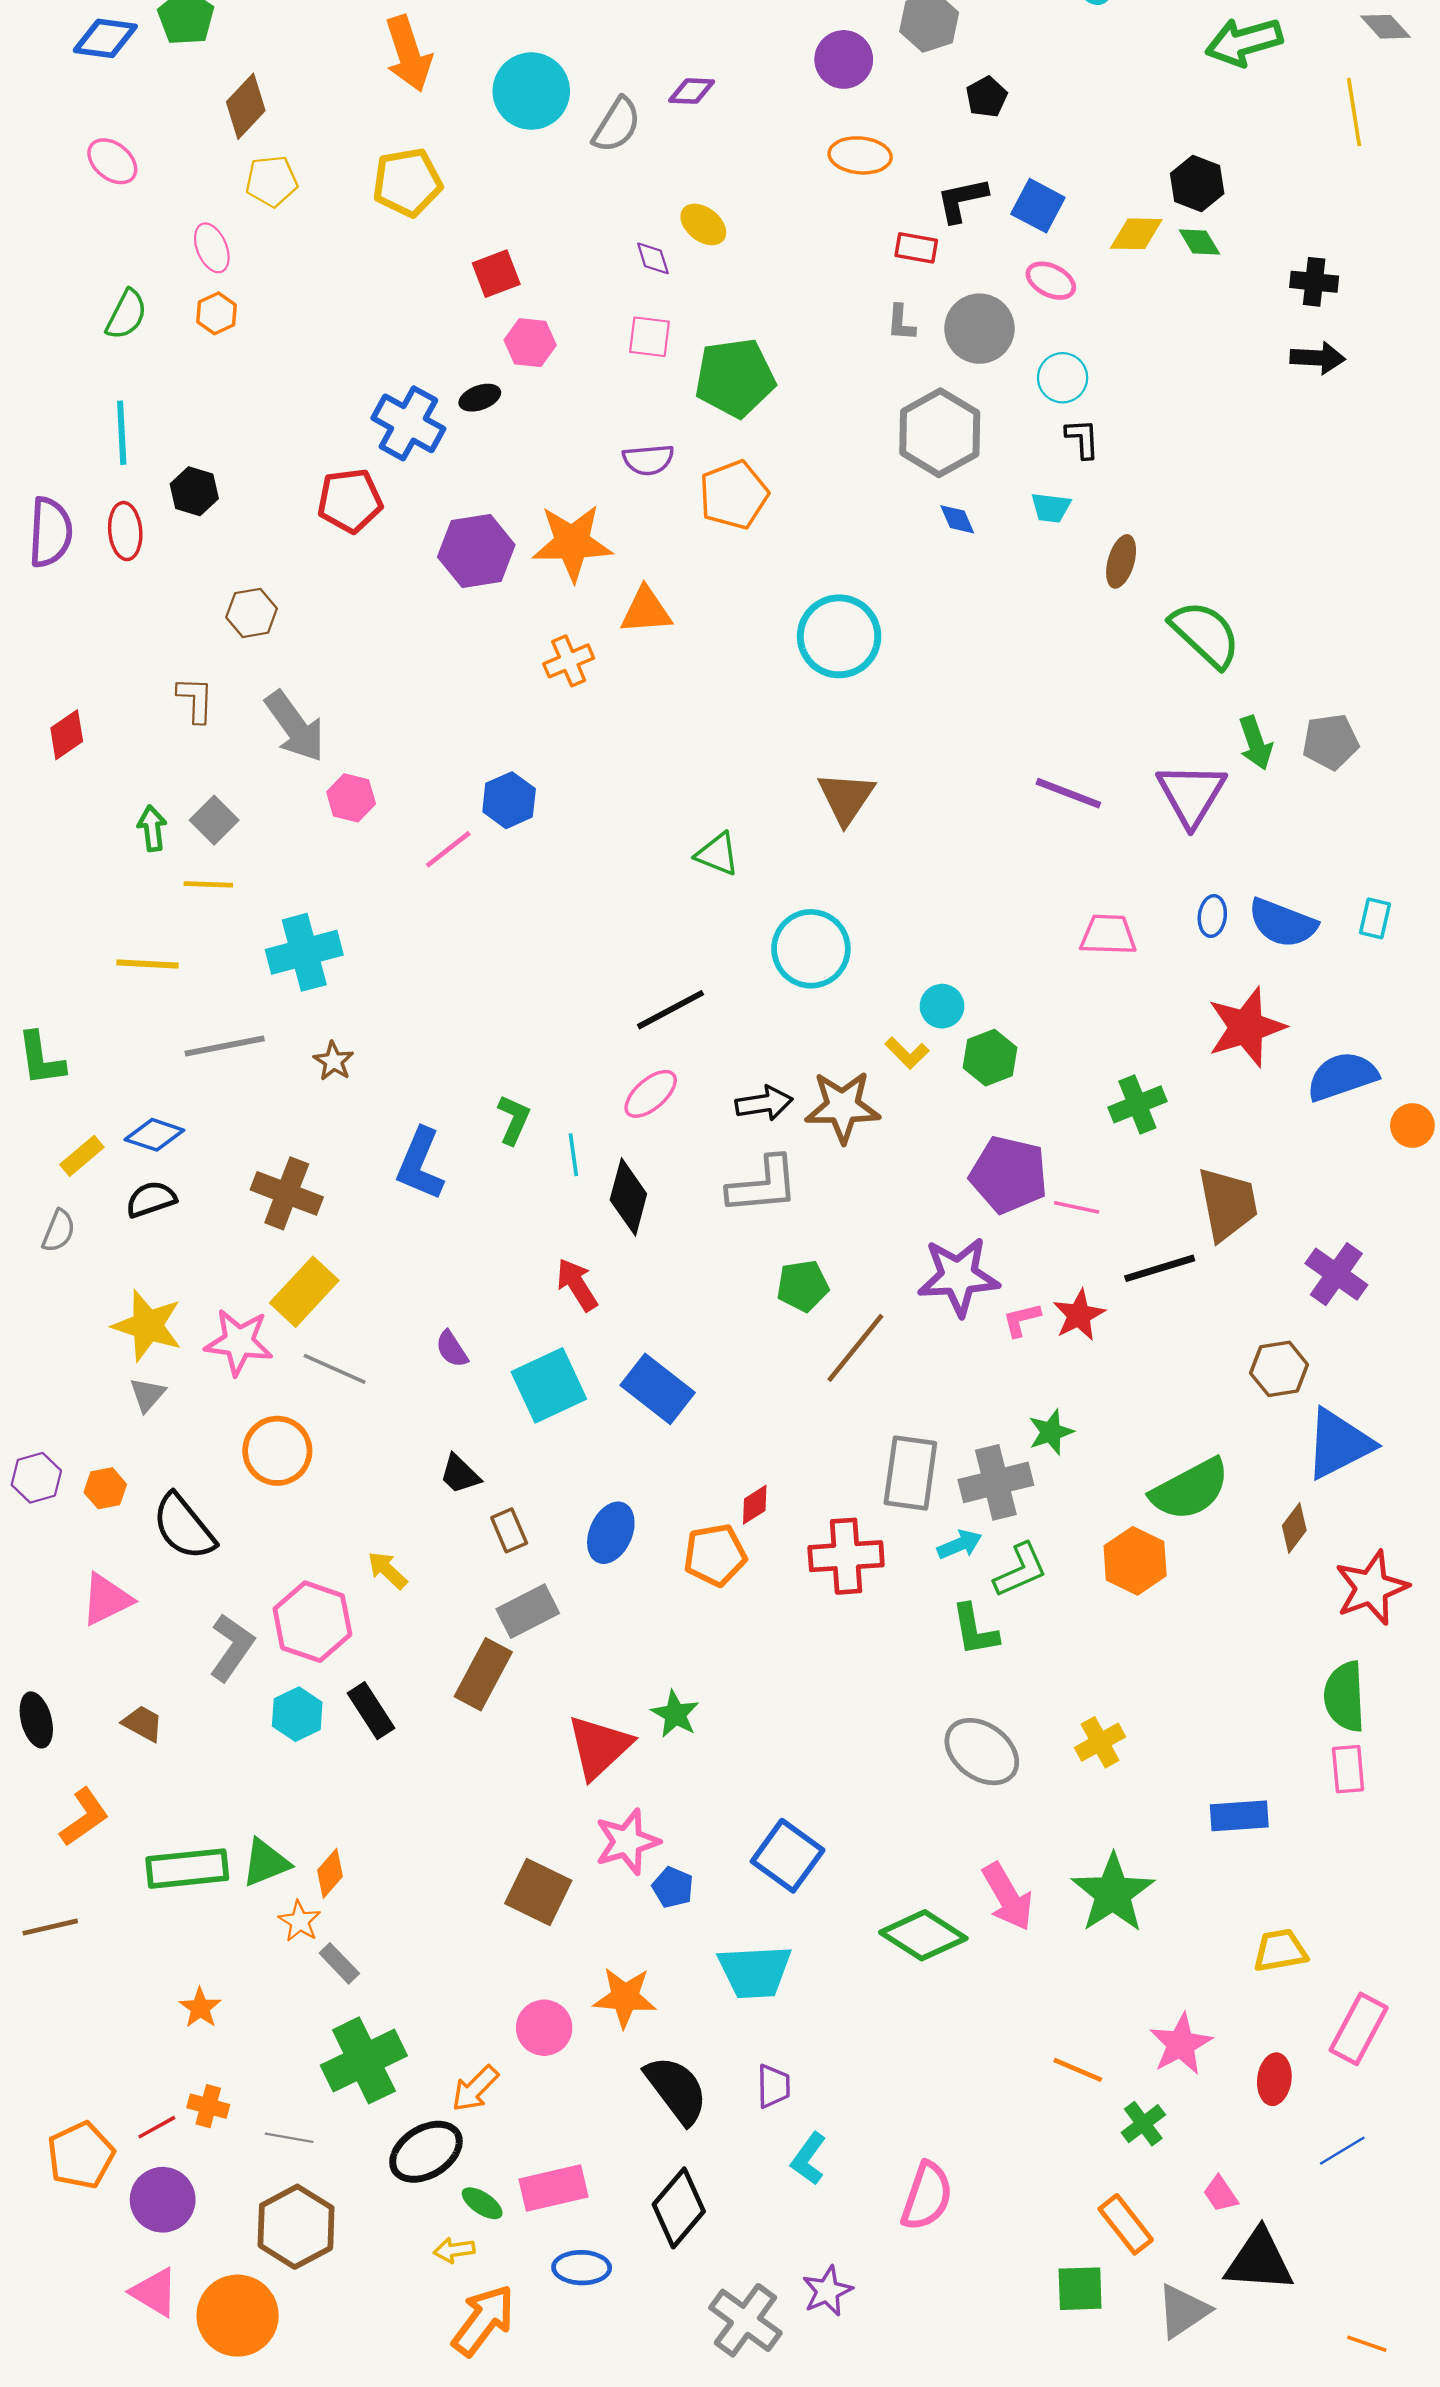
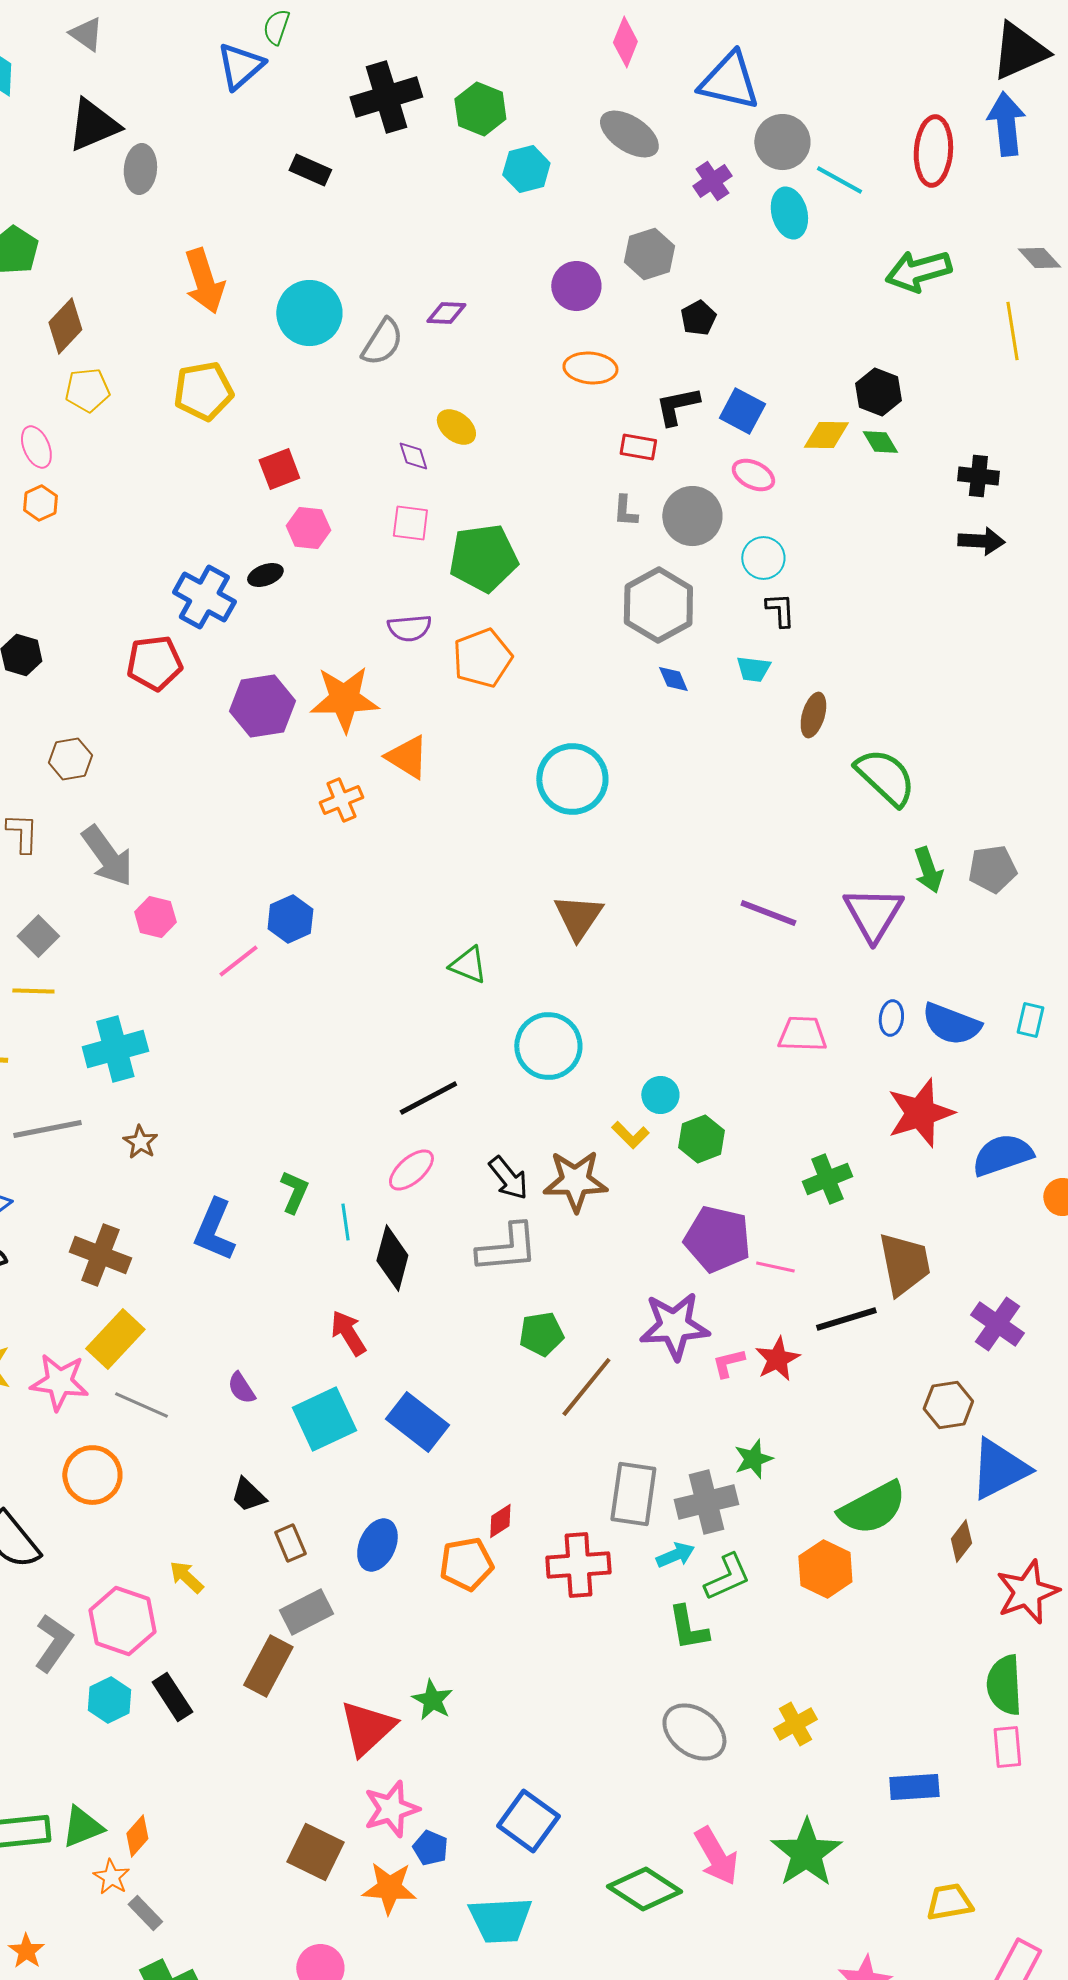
orange triangle: (646, 611) -> (407, 757), turned 36
black arrow: (764, 1103) -> (508, 1178), turned 60
orange star: (625, 1997) -> (389, 1888), moved

